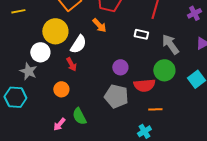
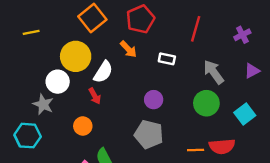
white rectangle: (141, 34) -> (167, 59), moved
red semicircle: (144, 85) -> (222, 146), moved

